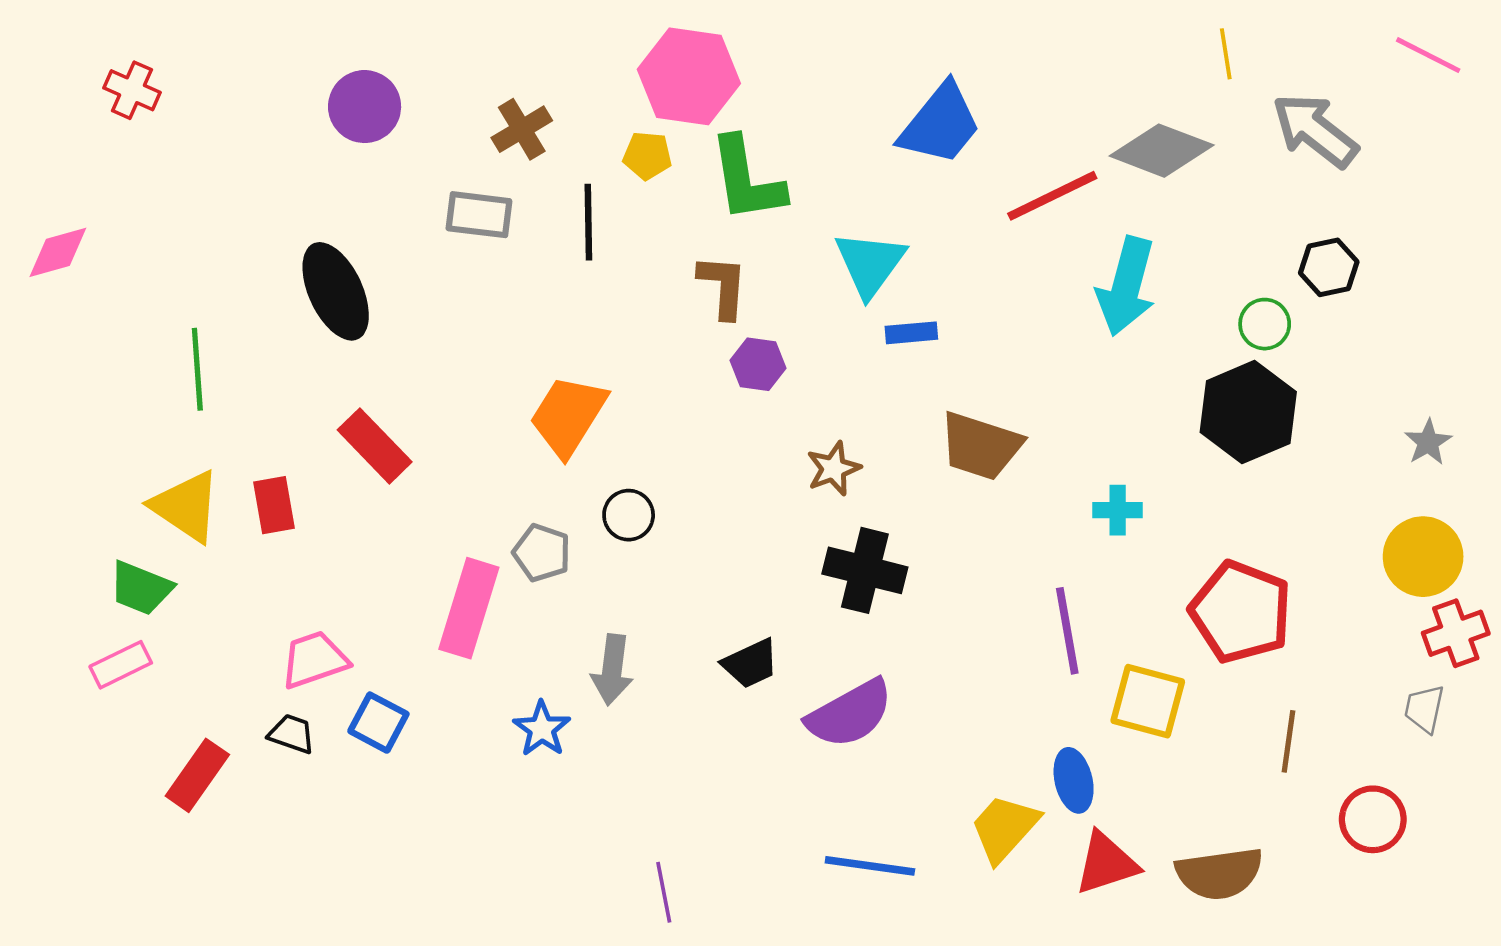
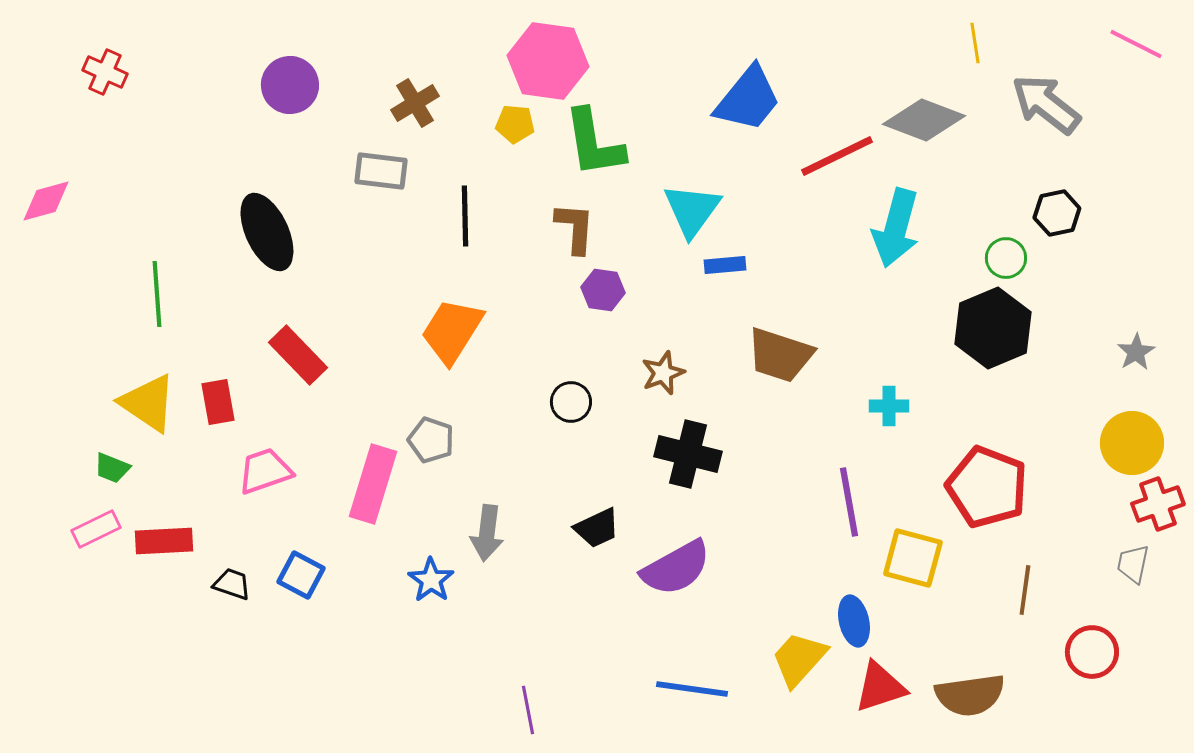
black line: (588, 222) -> (465, 216), moved
black circle: (629, 515) -> (571, 402), moved
green trapezoid: (141, 588) -> (112, 468), size x0.7
pink trapezoid: (314, 660) -> (265, 471), moved
red rectangle: (197, 775) -> (164, 541), moved, turned 52

